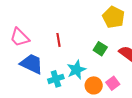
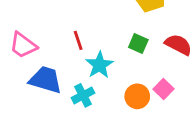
cyan star: (76, 70) -> (99, 65), moved

